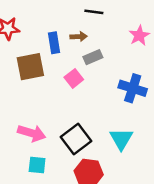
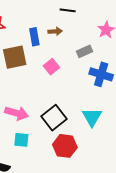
gray rectangle: (93, 57) -> (84, 51), moved

